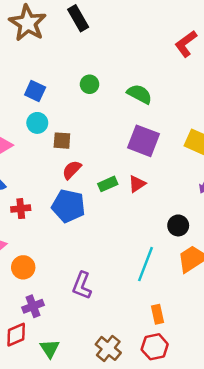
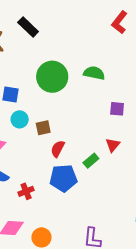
green circle: (90, 84) -> (52, 77), size x2.0
purple square: (143, 141) -> (117, 109), moved, size x0.6
green rectangle: (108, 184) -> (91, 161), moved

